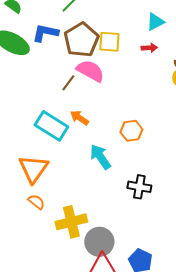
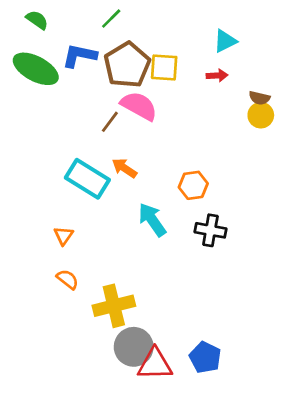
orange triangle: (33, 169) -> (64, 236), size x0.5
black cross: (139, 187) -> (210, 230), moved
gray circle: (99, 242) -> (134, 347), moved

